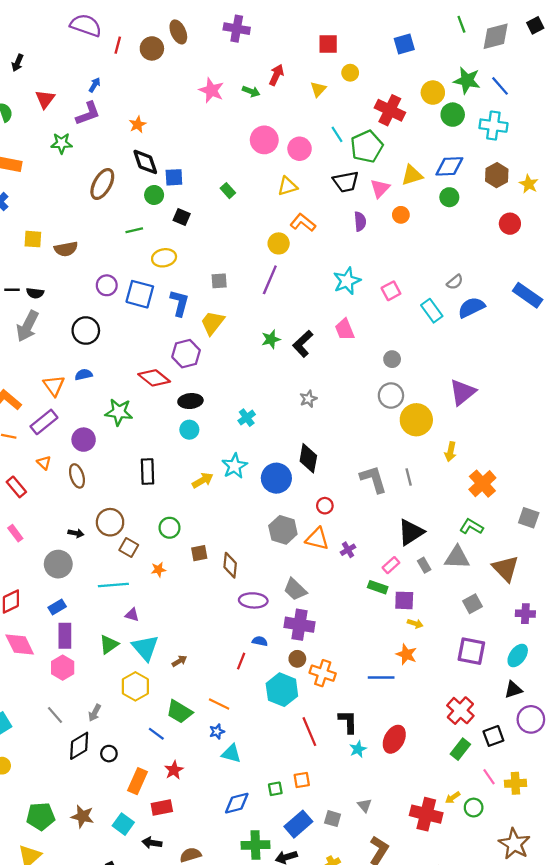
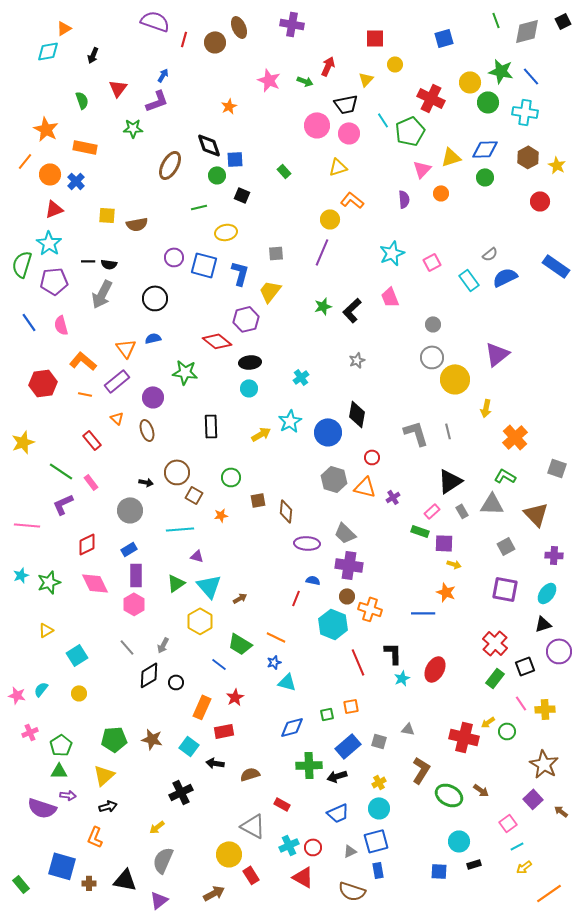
orange star: (138, 124) -> (229, 106), moved
black trapezoid: (346, 182) -> (346, 104), moved
gray triangle: (365, 805) -> (408, 729), turned -40

